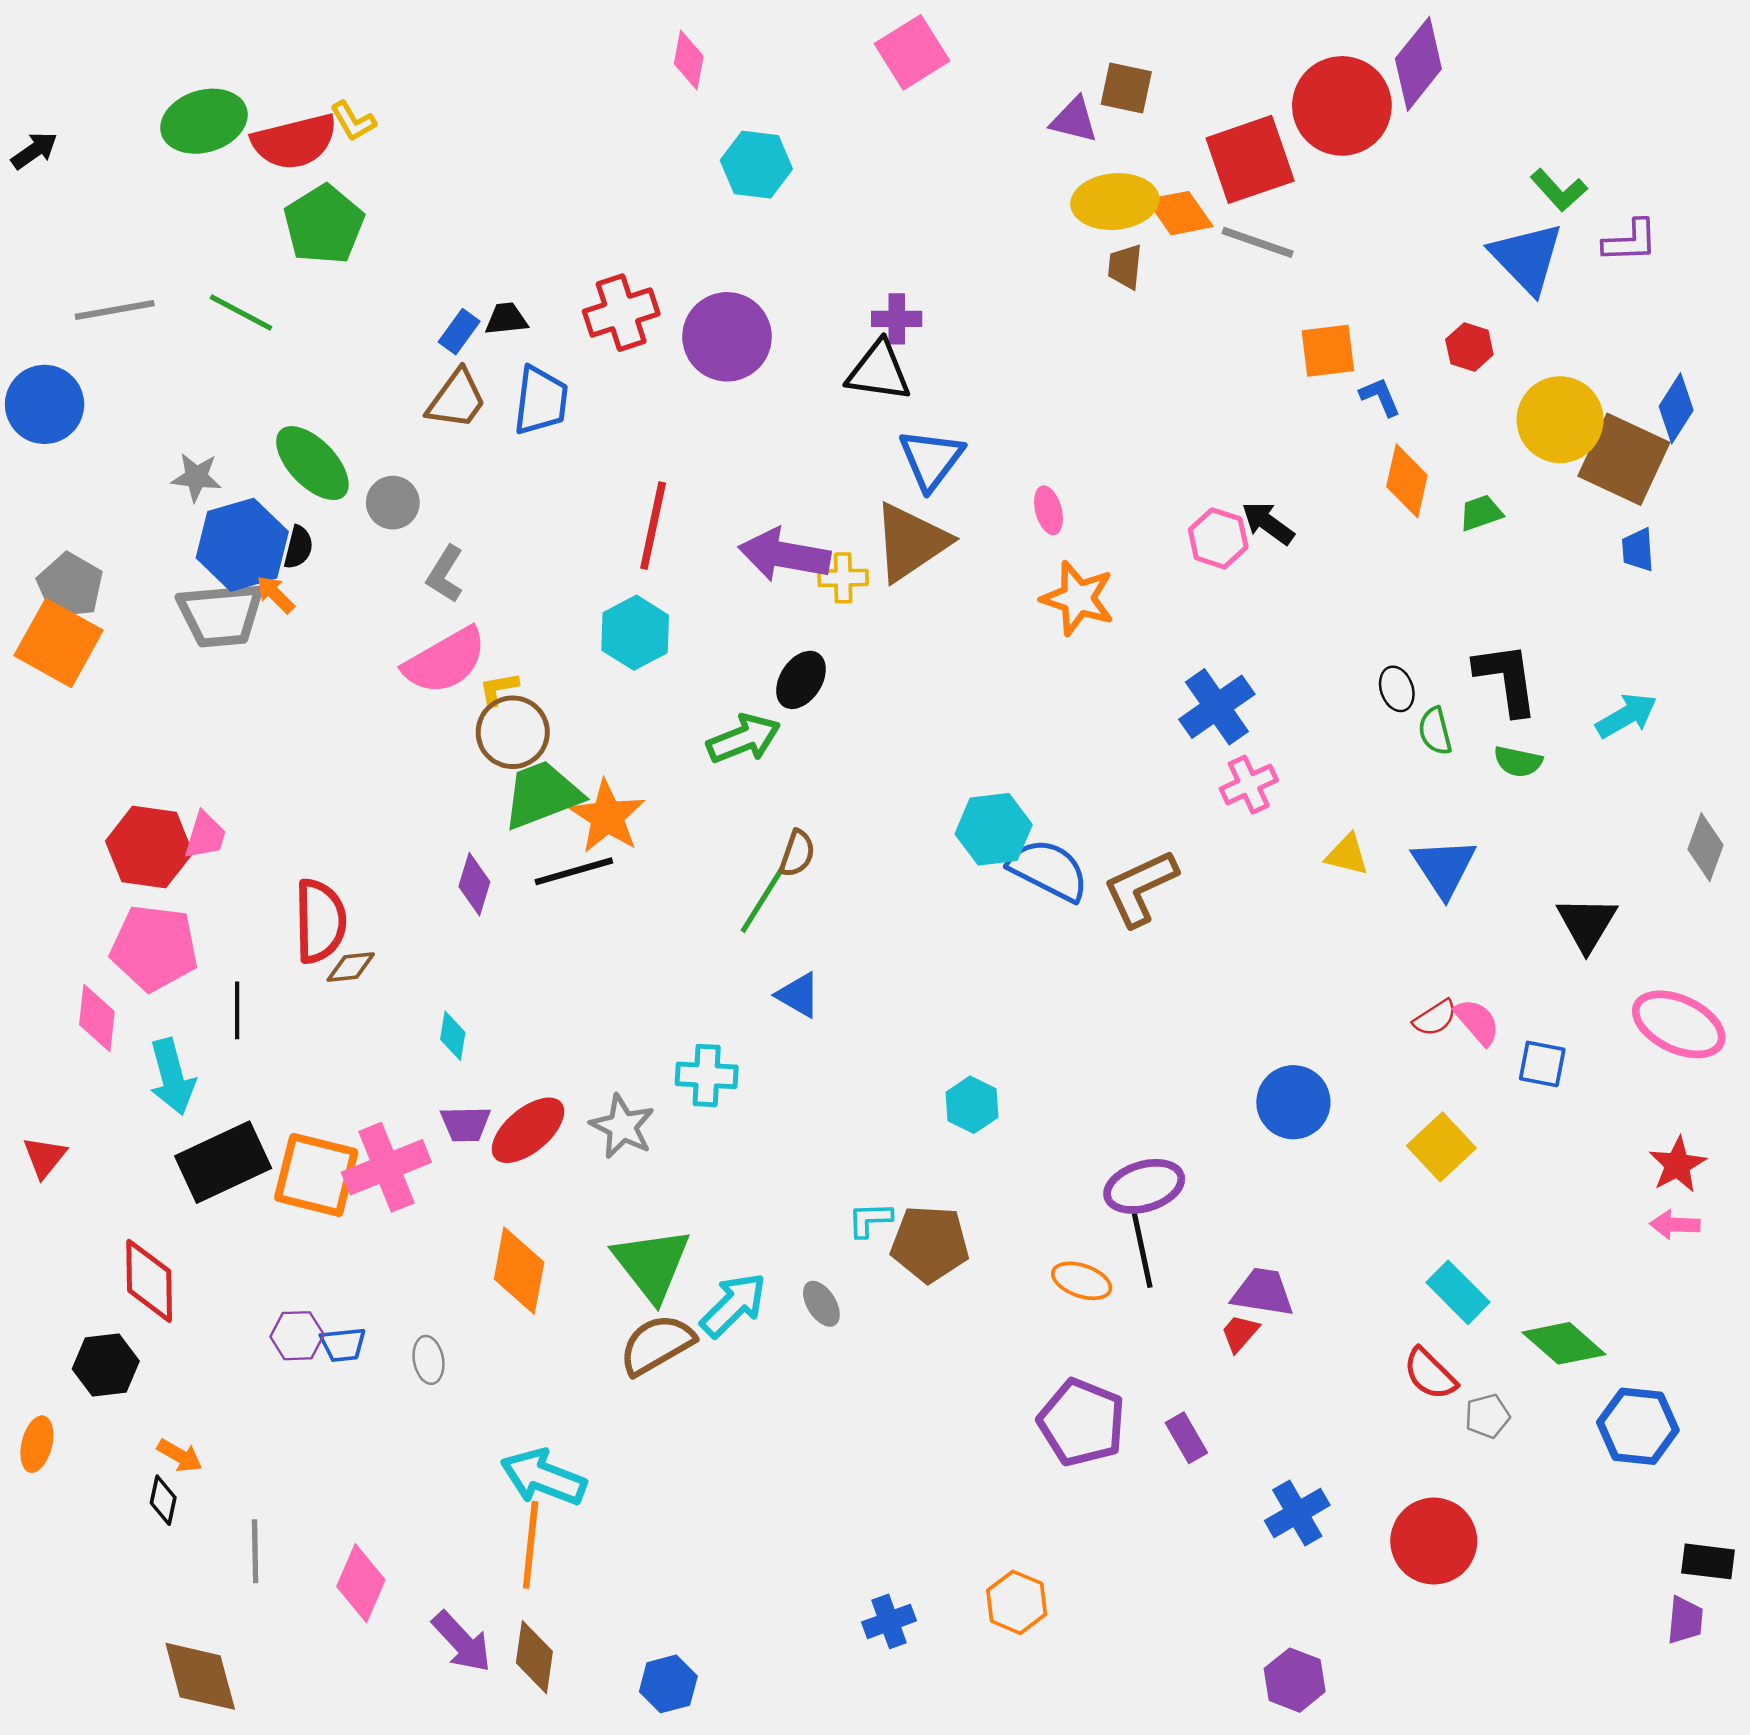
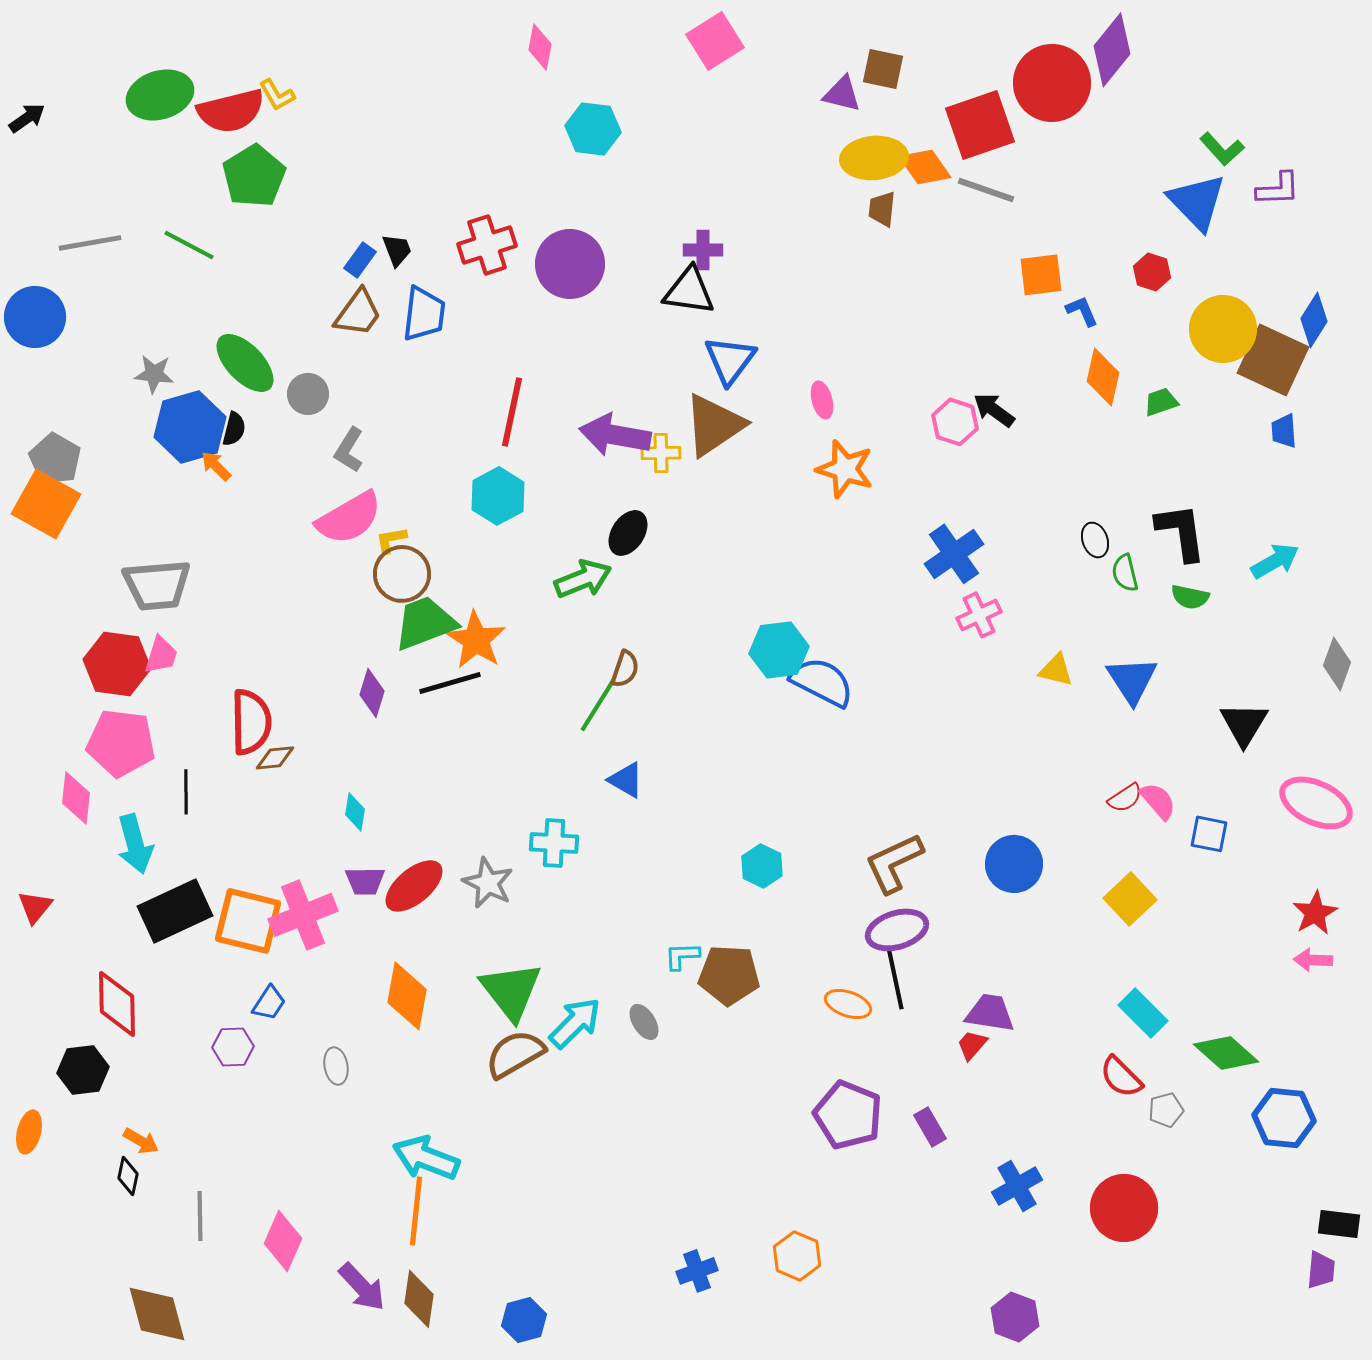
black trapezoid: (506, 319) -> (397, 250), turned 75
gray trapezoid: (221, 615) -> (157, 585), moved
brown L-shape: (1140, 888) -> (894, 863), moved
blue trapezoid: (343, 1345) -> (269, 1003), moved, turned -51

